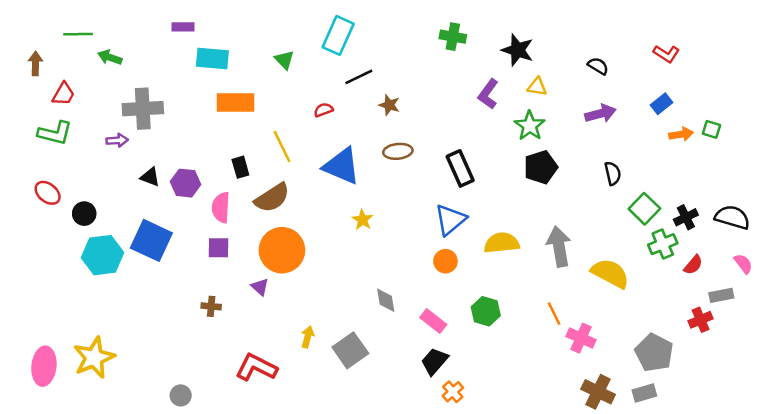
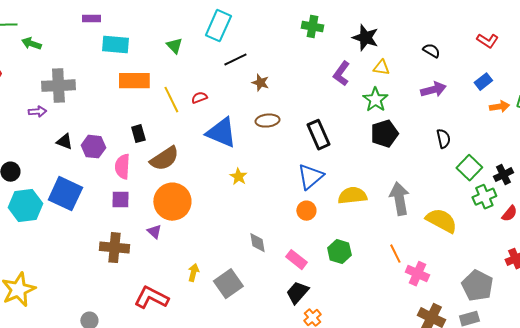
red semicircle: (323, 110) -> (199, 98), moved
yellow line: (282, 146) -> (171, 100), moved
brown cross: (211, 306) -> (114, 248), size x1.8

